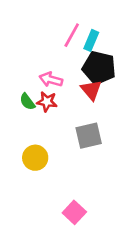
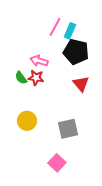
red triangle: (91, 90) -> (81, 84), moved
gray square: (89, 136) -> (68, 129), moved

